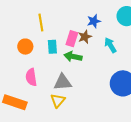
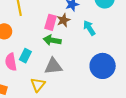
cyan rectangle: (52, 47) -> (25, 56), moved, turned 32
gray triangle: (63, 82) -> (53, 66), moved

